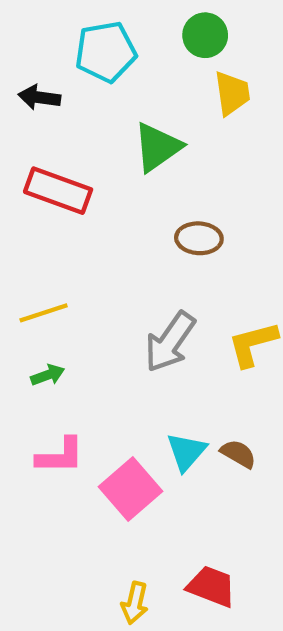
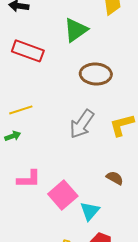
brown ellipse: (199, 238) -> (96, 74), size x1.4
green arrow: (48, 375) -> (13, 136), moved
cyan triangle: (186, 452) -> (90, 211), moved

